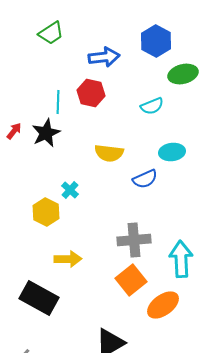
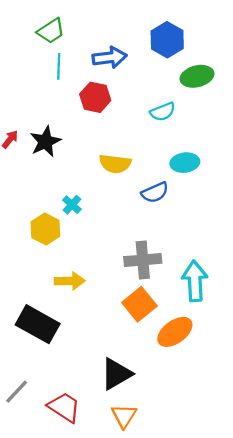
cyan line: (58, 102) -> (59, 66), moved

